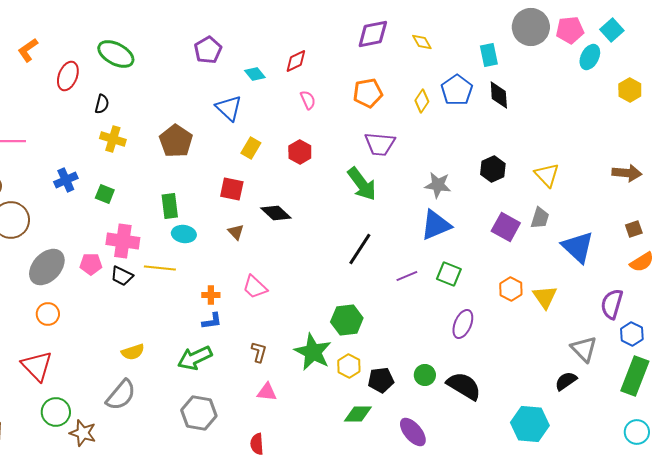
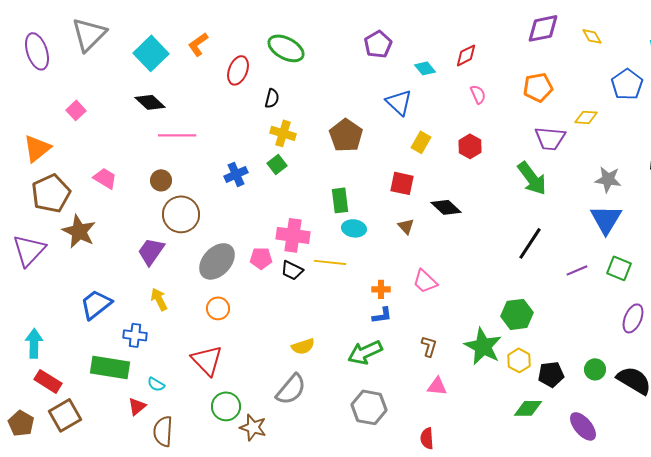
yellow diamond: (422, 101) -> (586, 117), moved, turned 60
green square: (105, 194) -> (277, 164), moved, turned 30
blue triangle: (436, 225) -> (606, 219), turned -36

